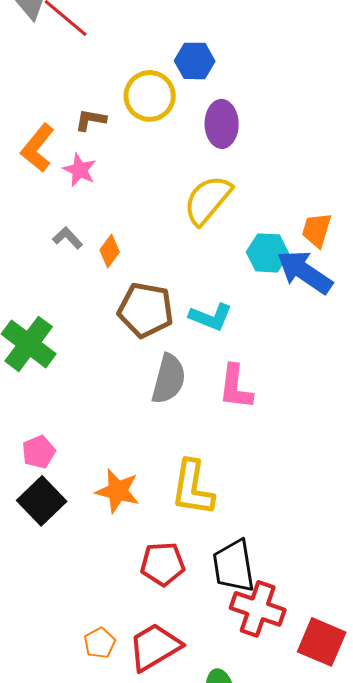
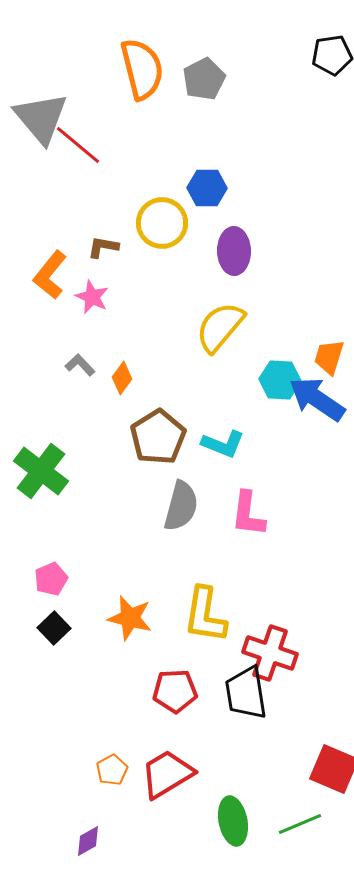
brown pentagon: (146, 310) -> (158, 437), turned 30
black square: (42, 501) -> (54, 628), size x0.7
red cross: (258, 609) -> (270, 653), moved

